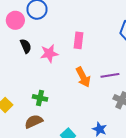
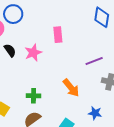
orange arrow: (83, 77) -> (71, 88), moved

